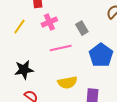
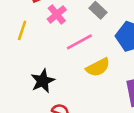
yellow semicircle: (67, 82) -> (98, 67), moved

